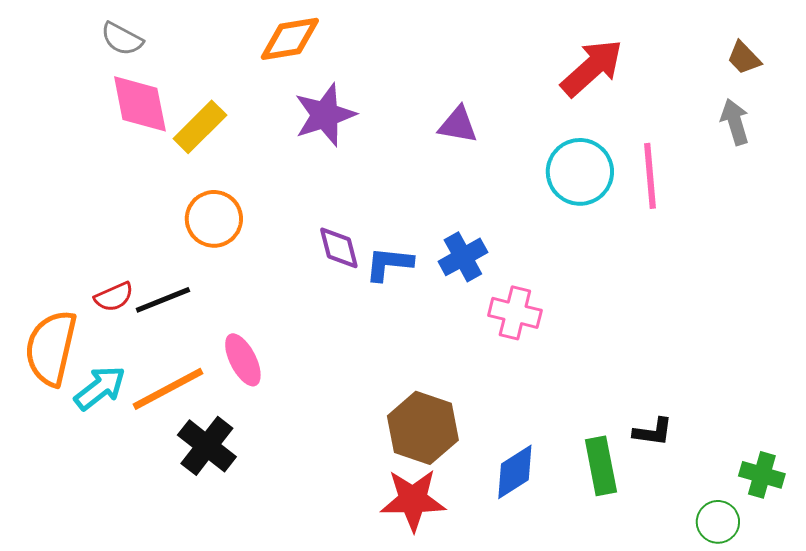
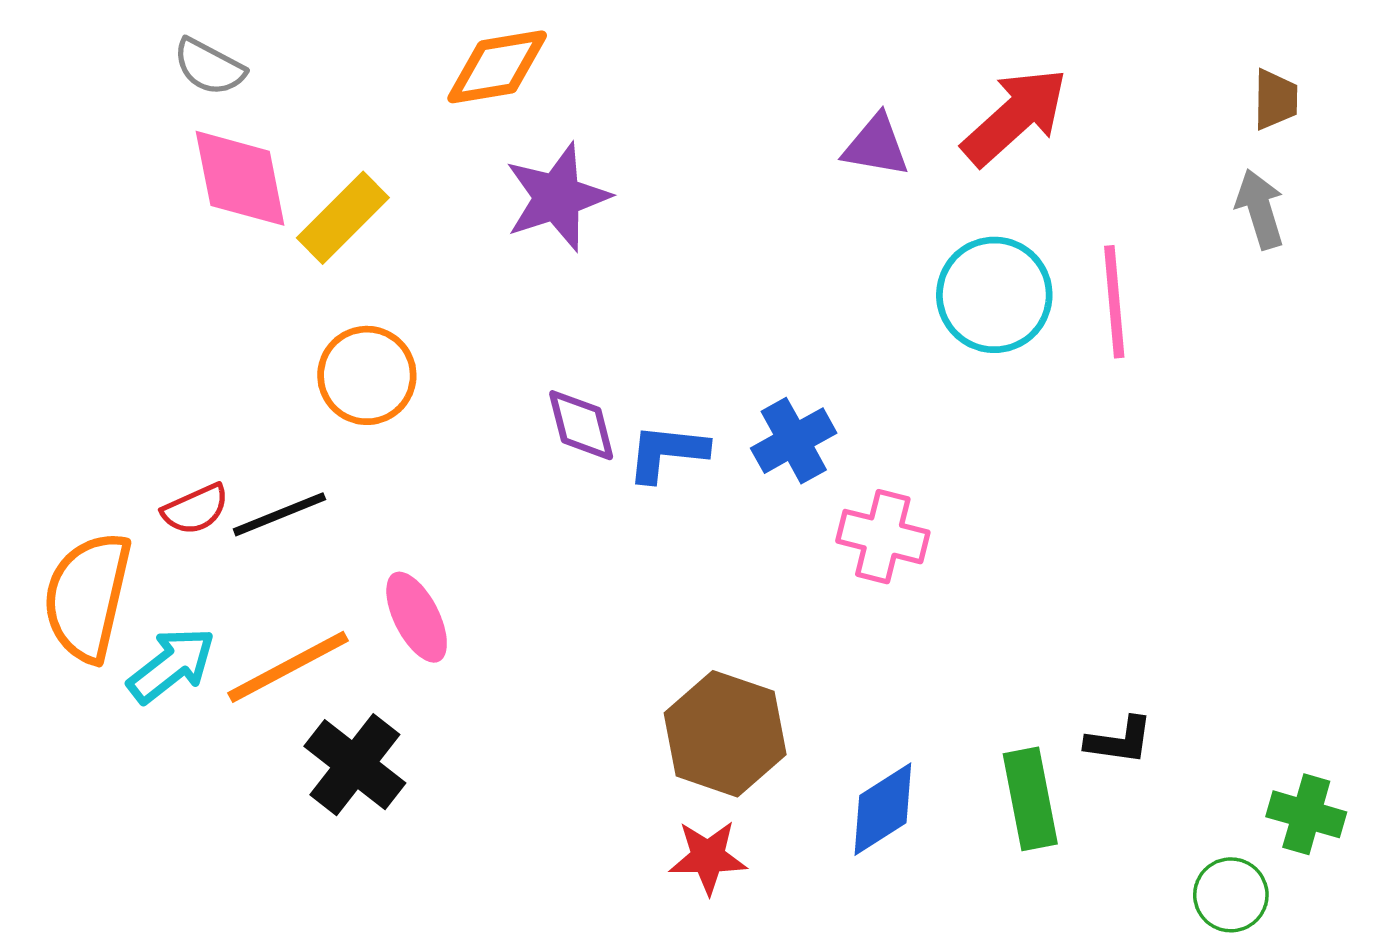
brown trapezoid: (744, 58) -> (1275, 99), turned -135
purple triangle: (458, 125) -> (876, 146), moved
red star: (413, 500) -> (708, 857), size x0.7

